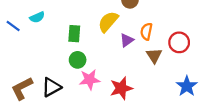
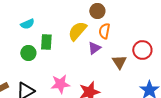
cyan semicircle: (37, 17) -> (27, 24), moved
orange semicircle: (146, 31) -> (104, 31), moved
green circle: (78, 60) -> (28, 53), moved

